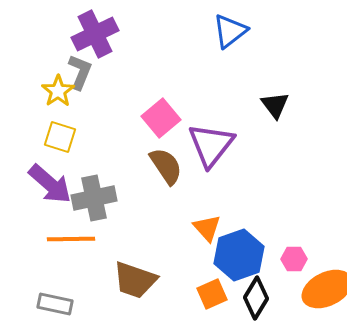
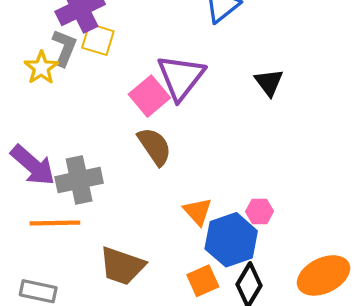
yellow square: (60, 137) -> (98, 39), moved
purple triangle: (211, 145) -> (181, 77), moved
pink hexagon: (294, 259) -> (260, 211), moved

